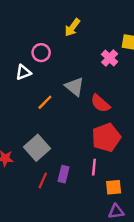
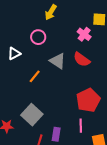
pink circle: (41, 53) -> (38, 37), moved
red semicircle: (100, 103) -> (82, 59), moved

